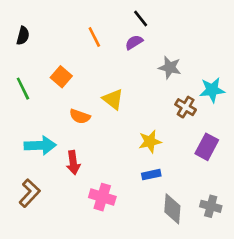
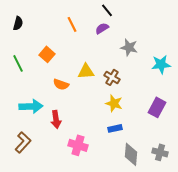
yellow triangle: (113, 99) -> (86, 71), turned -42
brown cross: (186, 107) -> (112, 77), moved
yellow star: (150, 141) -> (114, 103), turned 30

